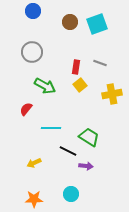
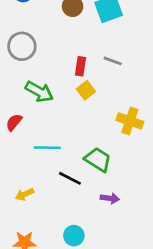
yellow cross: (112, 94) -> (130, 121), moved, turned 30
purple arrow: (86, 166) -> (110, 198), moved

